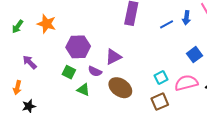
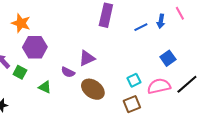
purple hexagon: (78, 47) -> (35, 47), moved
green square: (69, 72) -> (20, 72), moved
green triangle: (83, 90) -> (45, 87), moved

